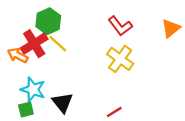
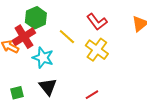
yellow line: (58, 44) -> (67, 37), moved
cyan star: (33, 90) -> (43, 58), moved

